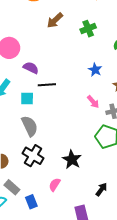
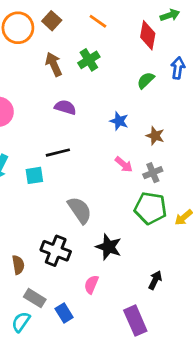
brown arrow: (55, 20) -> (54, 64), turned 120
green cross: (88, 29) -> (89, 60), moved
purple semicircle: (31, 68) -> (65, 107), moved
gray semicircle: (30, 126) -> (80, 210), moved

